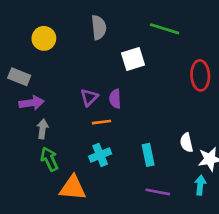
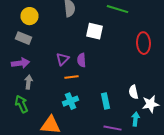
white square: (133, 59) -> (94, 31), turned 30
gray rectangle: (19, 77) -> (24, 38), moved
green arrow: (49, 159) -> (22, 104), moved
cyan arrow: (200, 185) -> (136, 119), moved

